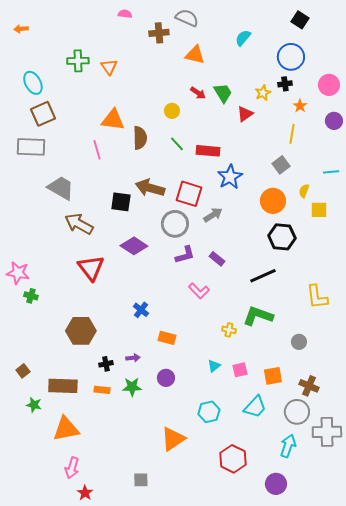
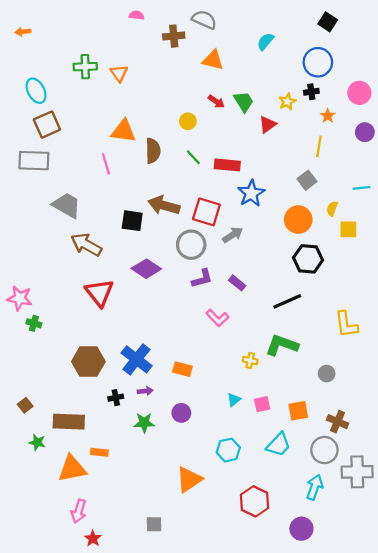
blue cross: (141, 310) -> (137, 359), moved, size x1.8
orange rectangle: (102, 390) -> (99, 452), moved

